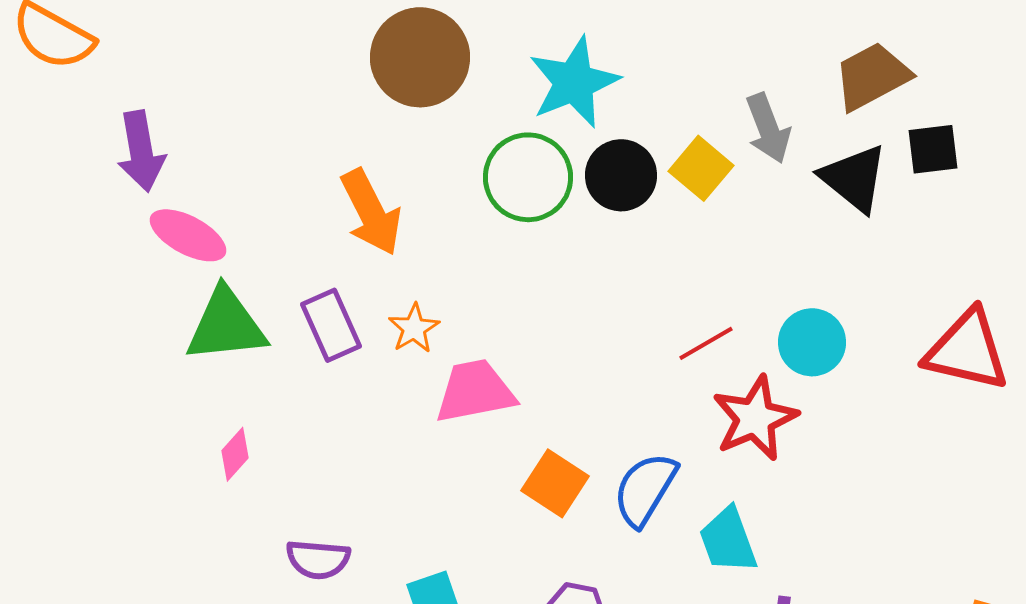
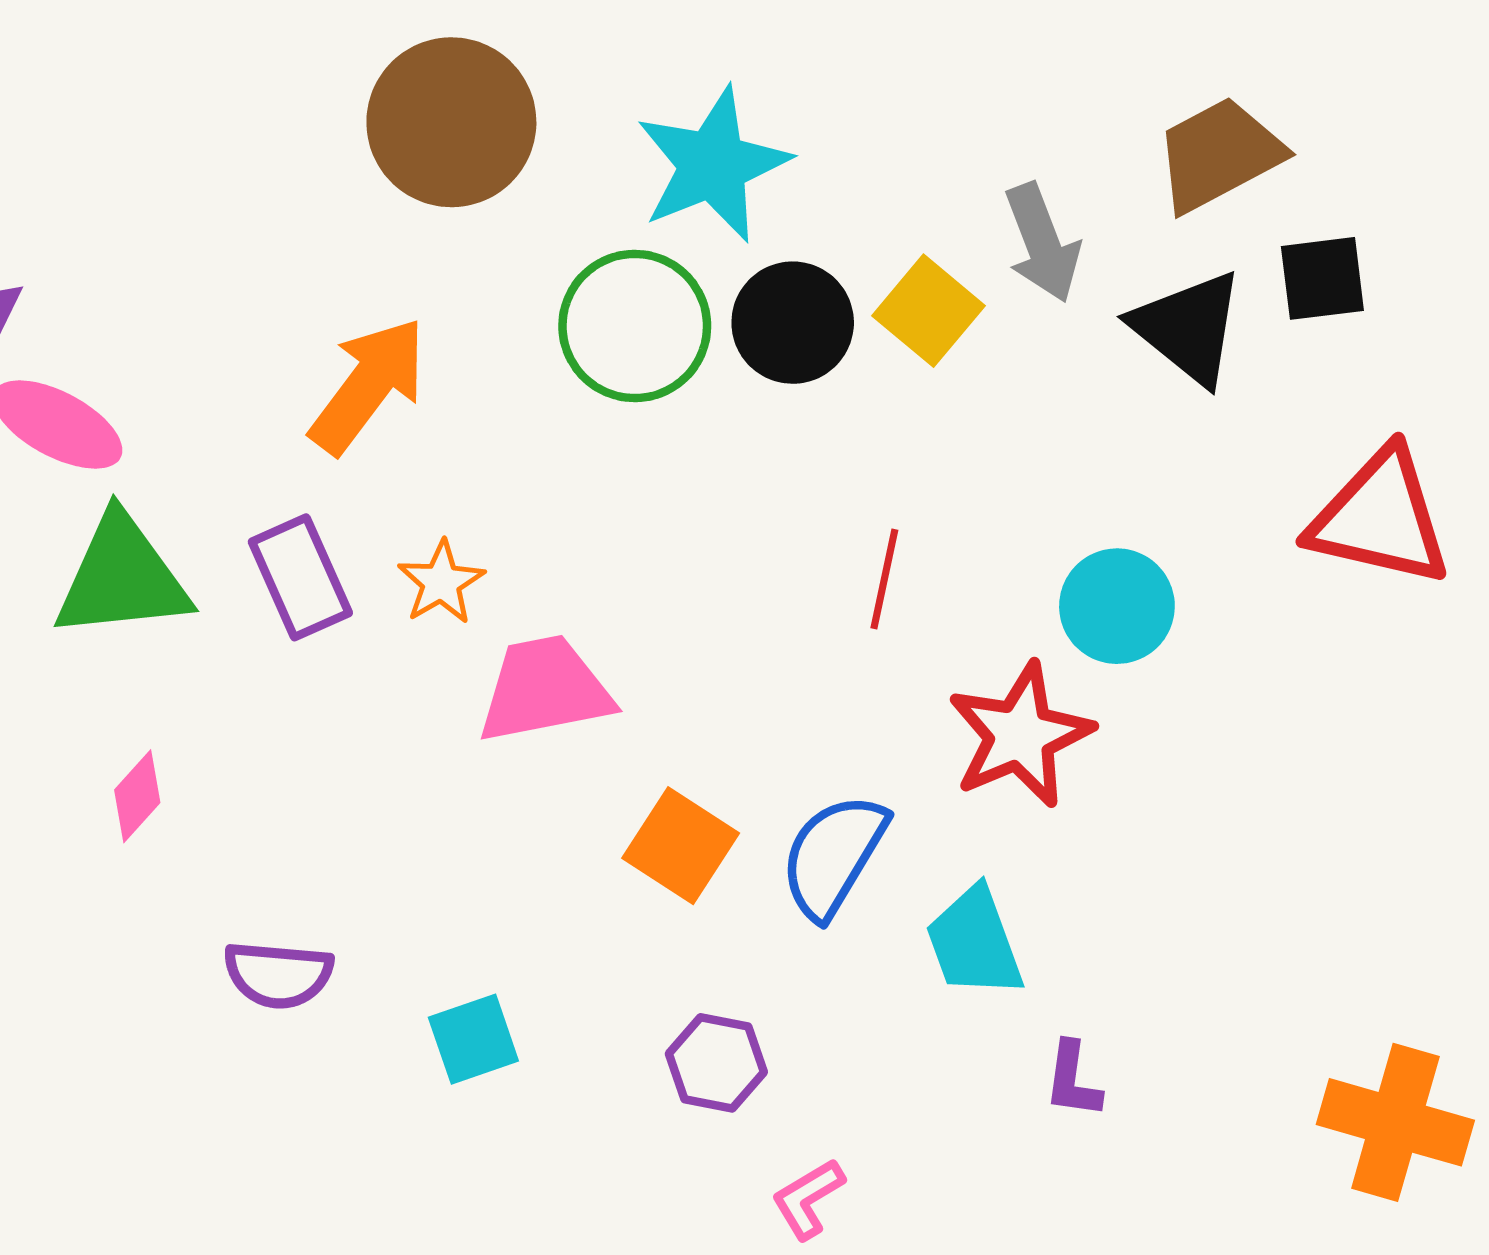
orange arrow: (371, 212) -> (368, 385), turned -116
red line: (706, 343) -> (884, 579), moved, turned -48
red triangle: (967, 350) -> (1380, 518), moved

